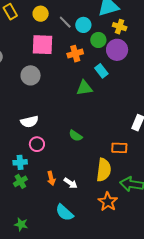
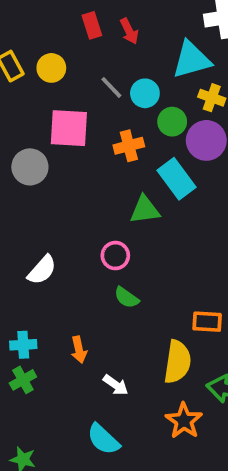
yellow circle: (41, 14) -> (51, 68), moved
cyan rectangle: (101, 71) -> (177, 179), size x1.5
gray circle: (31, 75) -> (30, 167), moved
white semicircle: (29, 122) -> (42, 270), turned -36
pink circle: (37, 144) -> (115, 256), moved
orange arrow: (51, 178) -> (79, 350), moved

